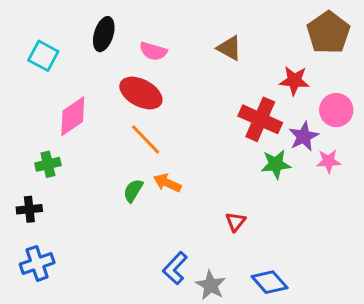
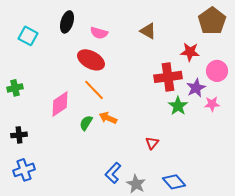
pink diamond: (73, 116) -> (60, 104), moved
red cross: (260, 119) -> (168, 77), turned -32
green cross: (48, 164) -> (15, 88), moved
green star: (276, 164) -> (178, 106), turned -30

